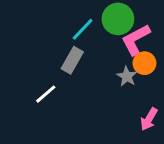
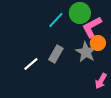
gray rectangle: (72, 60) -> (56, 54), moved
gray star: (127, 76) -> (86, 52), size x1.5

